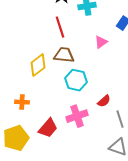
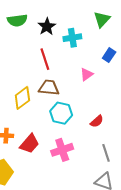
red semicircle: (104, 101) -> (97, 121), moved
red trapezoid: (48, 128) -> (30, 144), moved

